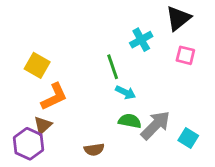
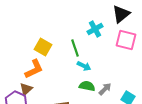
pink square: (185, 55) -> (126, 40), size x1.5
yellow square: (37, 65) -> (43, 47), moved
gray arrow: (155, 125) -> (105, 89), size x0.6

